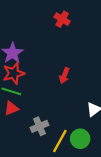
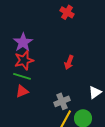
gray cross: (40, 126) -> (62, 101), moved

